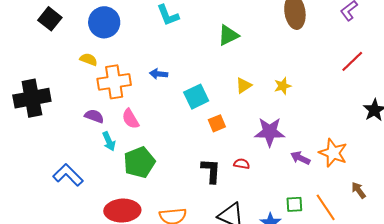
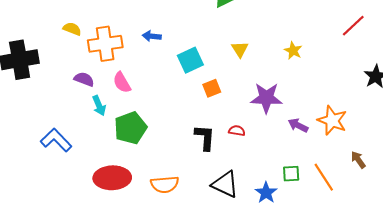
yellow semicircle: (89, 59) -> (72, 29), moved
yellow triangle: (244, 85) -> (240, 49), turned -30
yellow star: (283, 86) -> (293, 51), moved, turned -30

